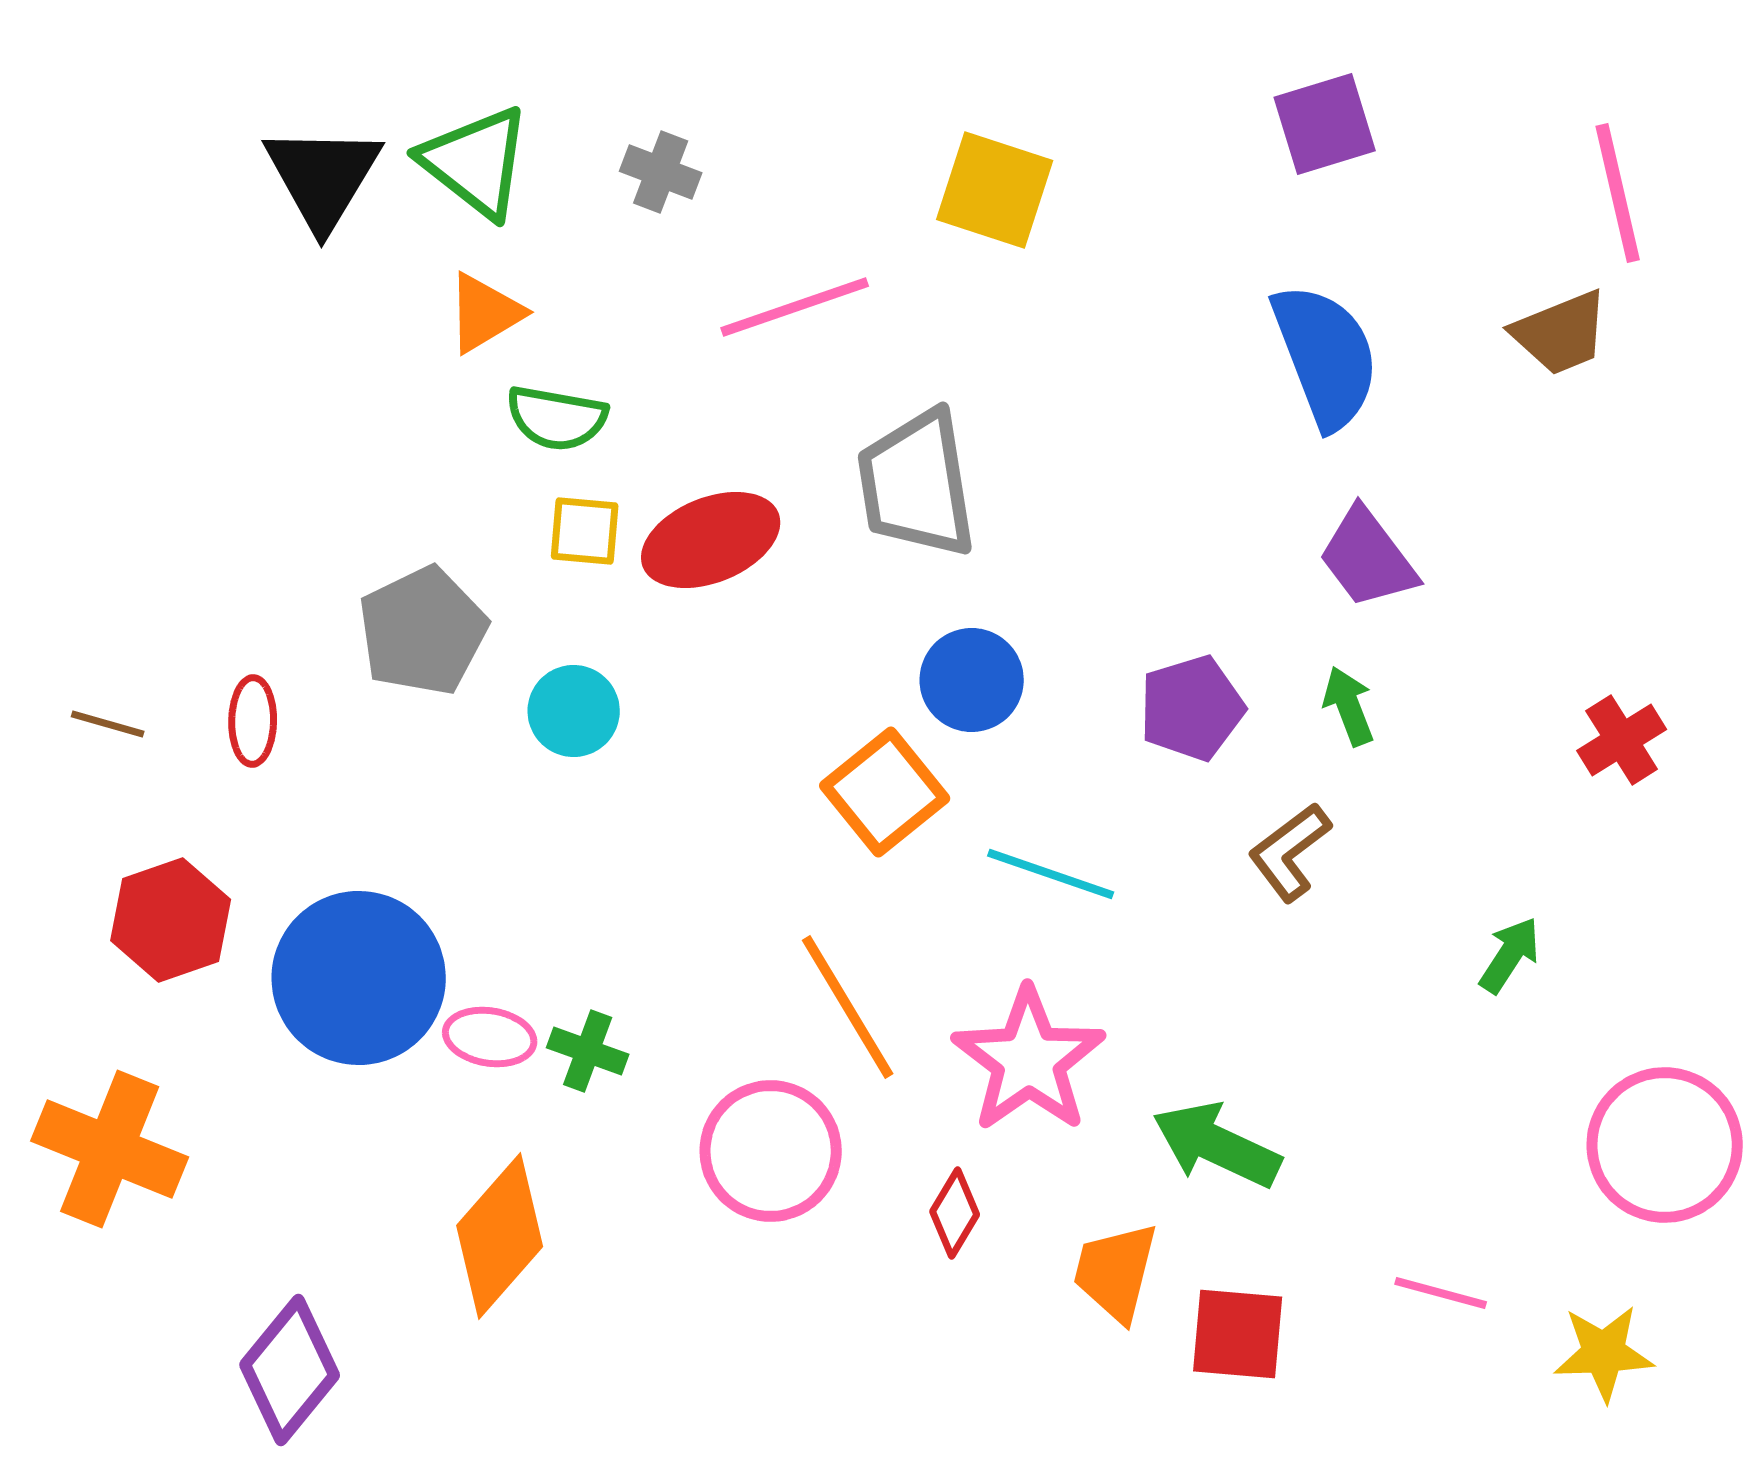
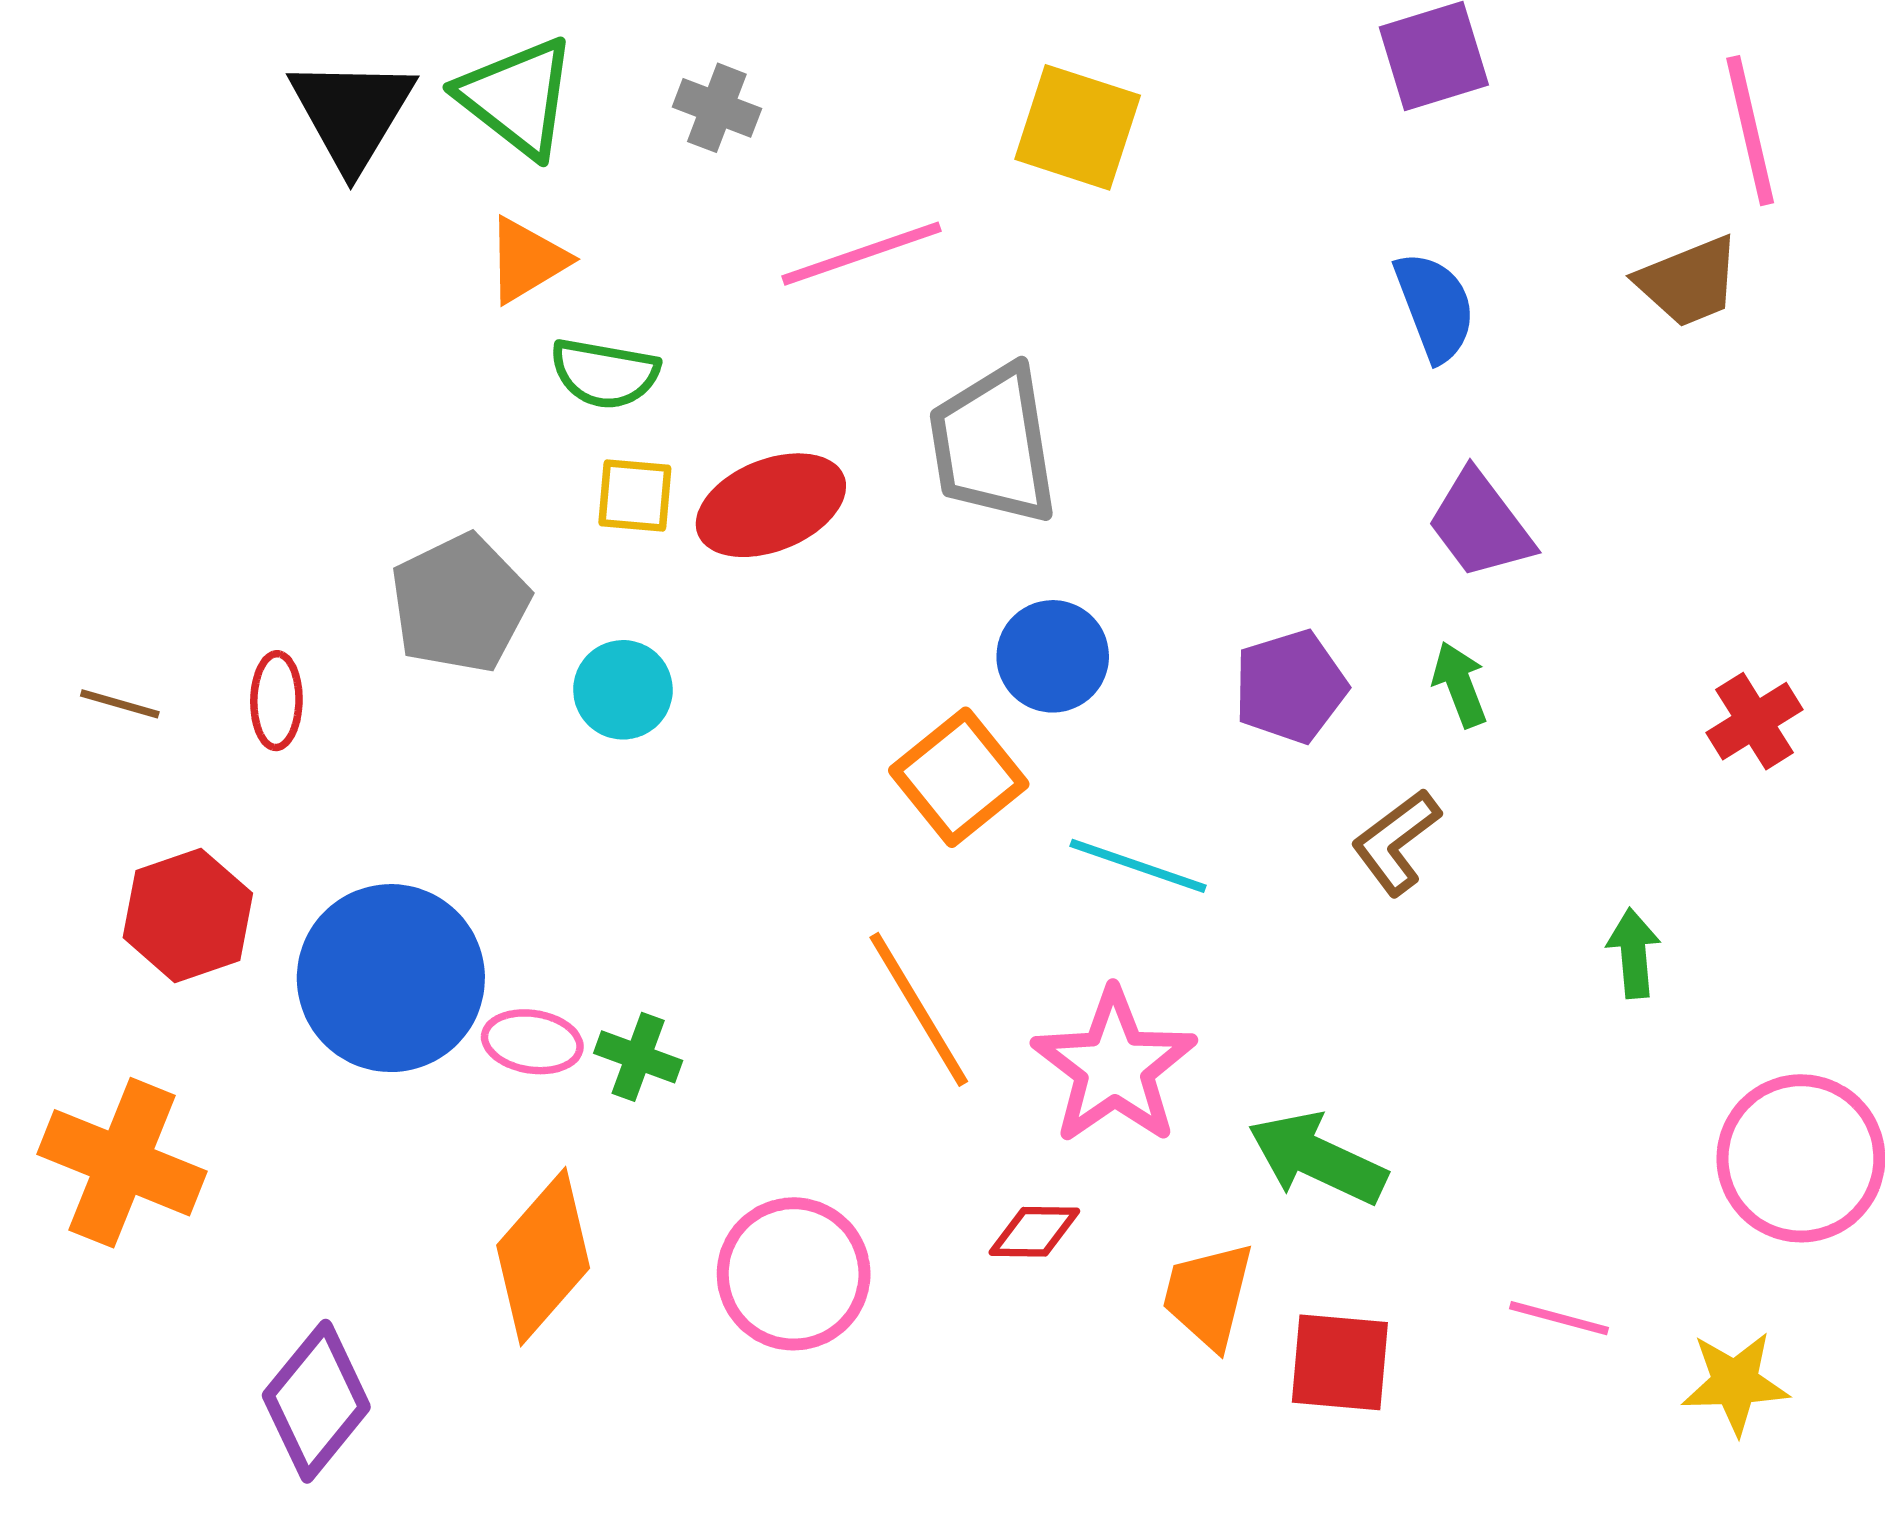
blue semicircle: (1326, 356) -> (1435, 307), size x0.7
green arrow: (1510, 955) -> (1634, 953), turned -38
pink circle: (771, 1151) -> (794, 1274), moved
red diamond: (955, 1213) -> (1034, 1232), turned 60

